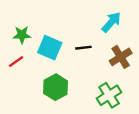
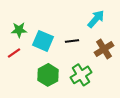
green cross: (109, 95) -> (81, 75), moved

